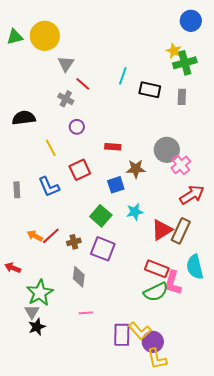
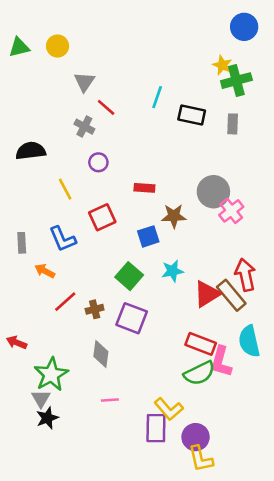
yellow circle: (45, 36) -> (58, 46), size x0.6
red arrow: (192, 195) -> (245, 275), moved, turned -70
brown rectangle: (181, 231) -> (231, 295), turned -65
orange arrow: (35, 236) -> (45, 271), moved
yellow L-shape: (140, 331) -> (169, 409), moved

